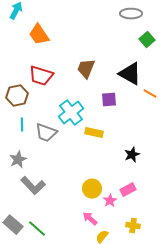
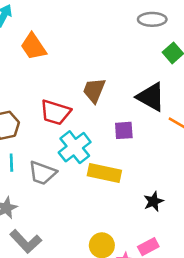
red trapezoid: (41, 76) -> (55, 112), moved
yellow rectangle: (94, 133) -> (104, 173), size x1.4

